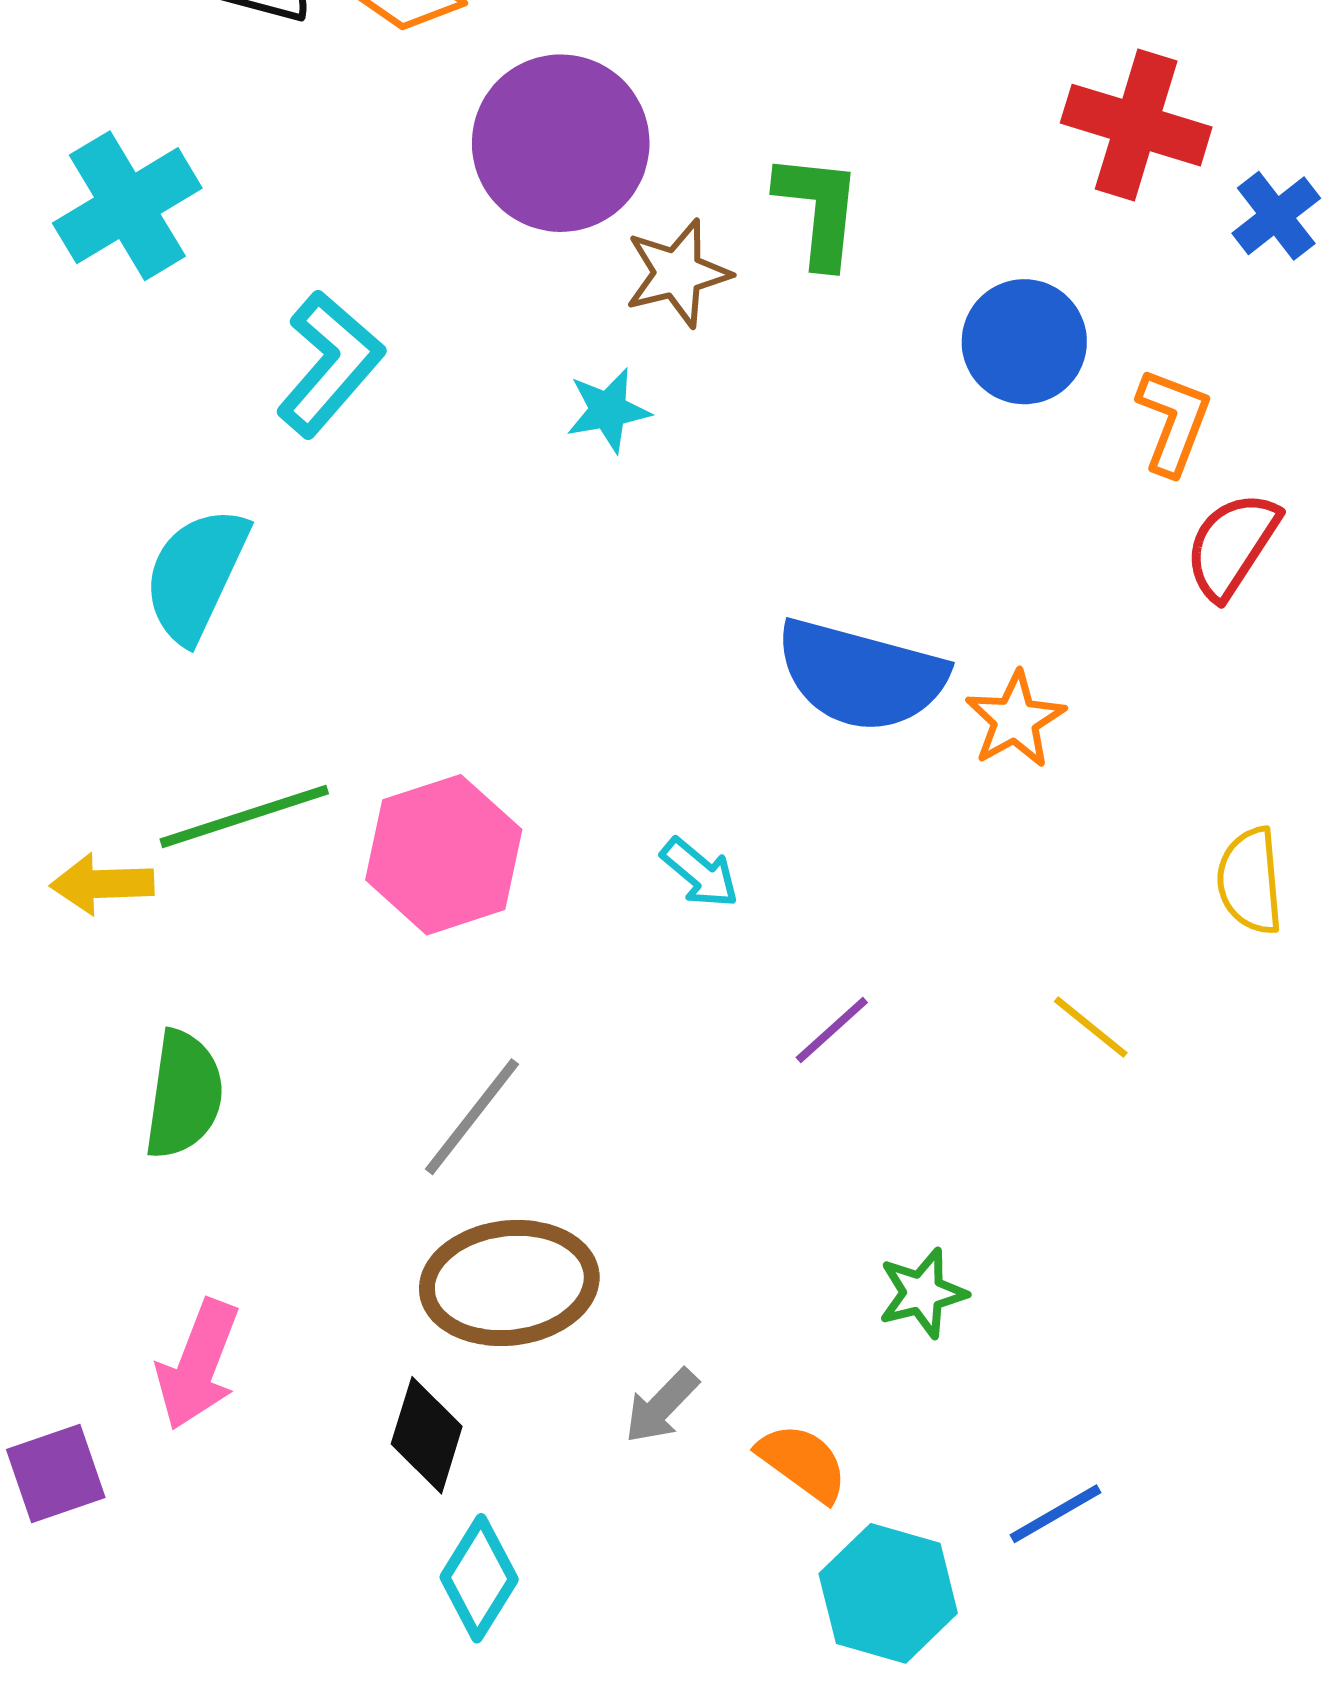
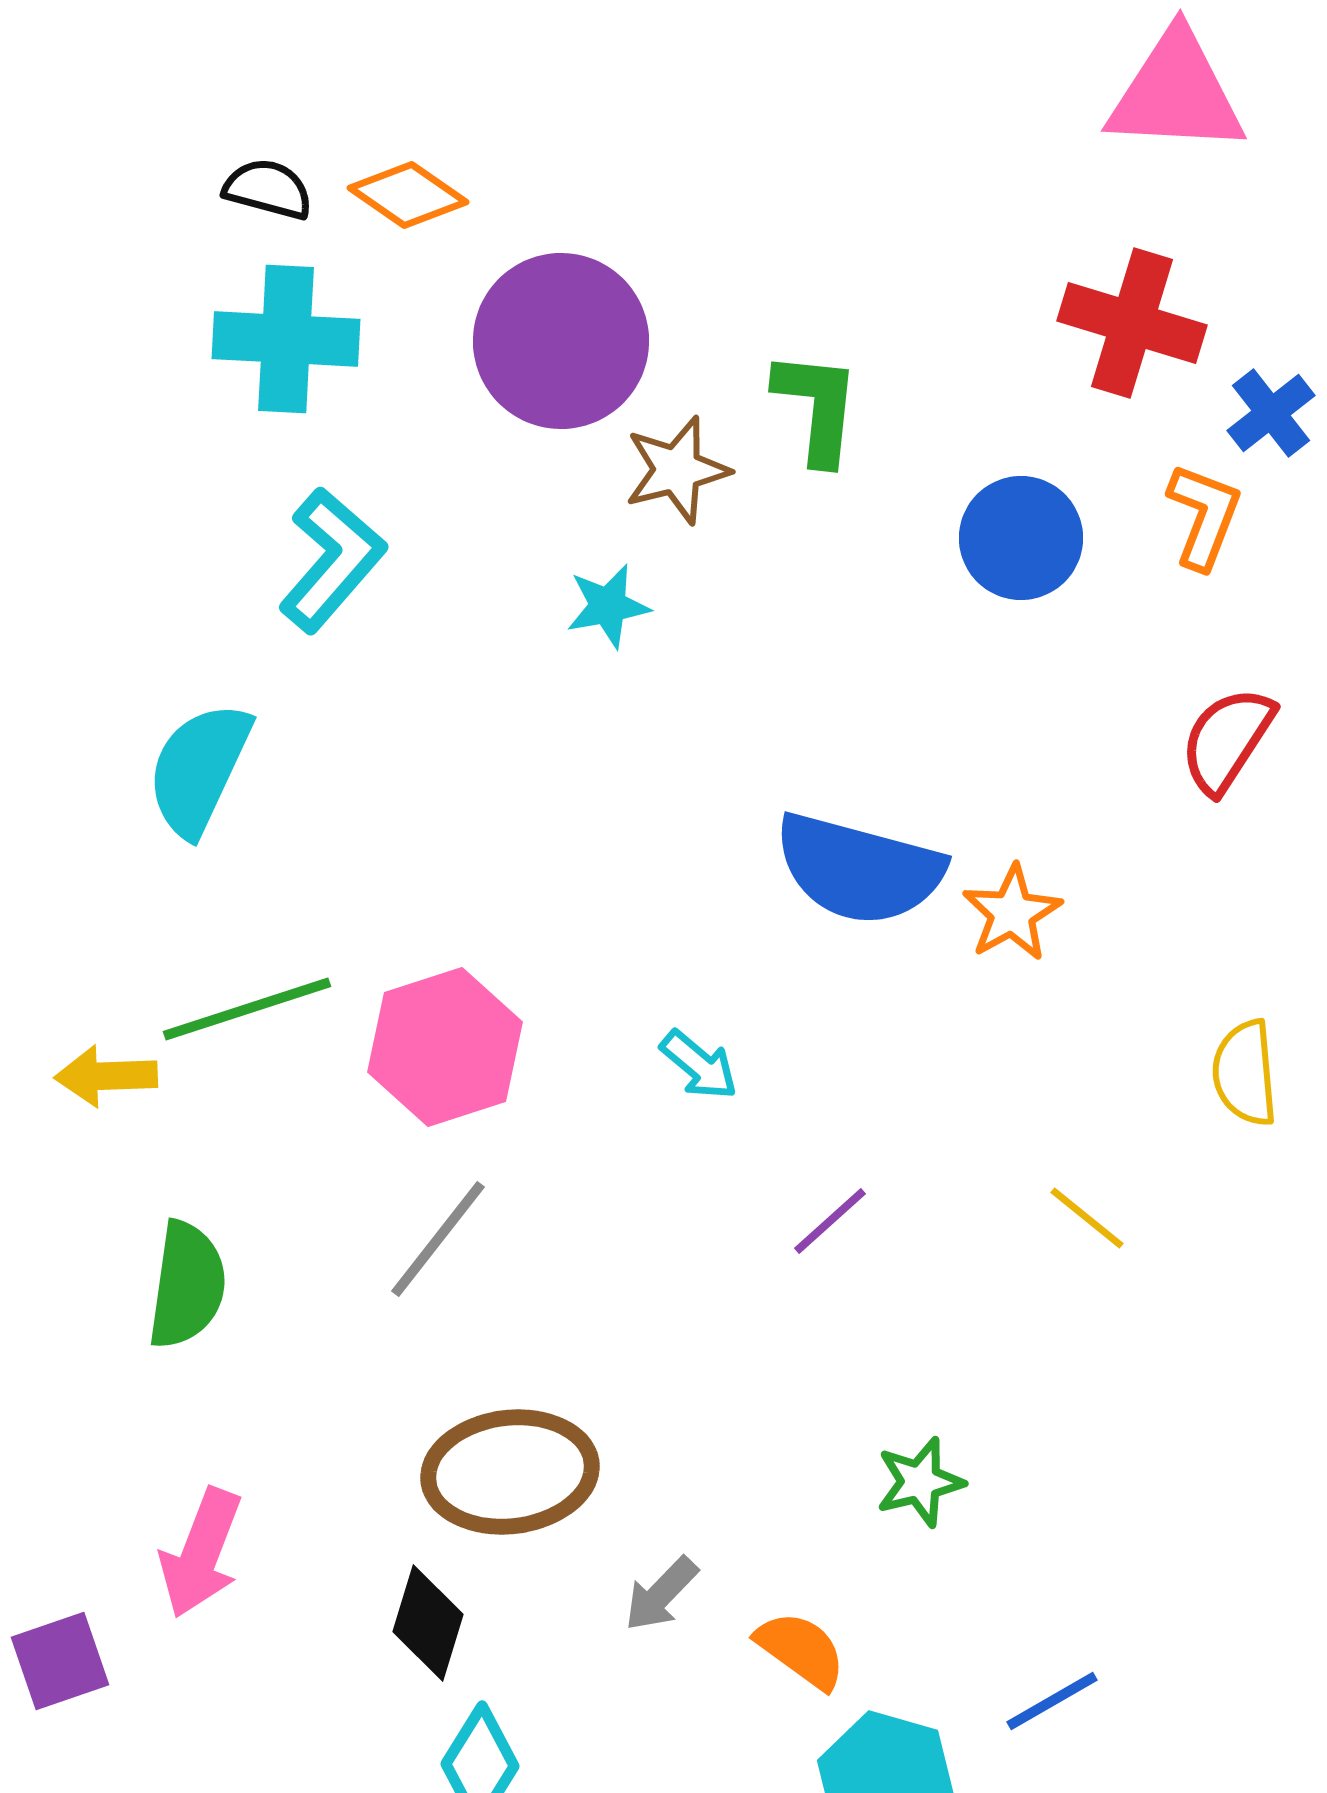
cyan cross: (127, 206) -> (286, 339), moved, turned 34
orange L-shape: (1173, 421) -> (1204, 516), moved
gray line: (472, 1117) -> (438, 1239), moved

